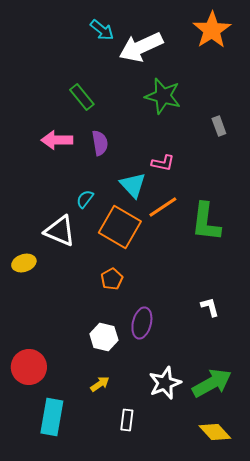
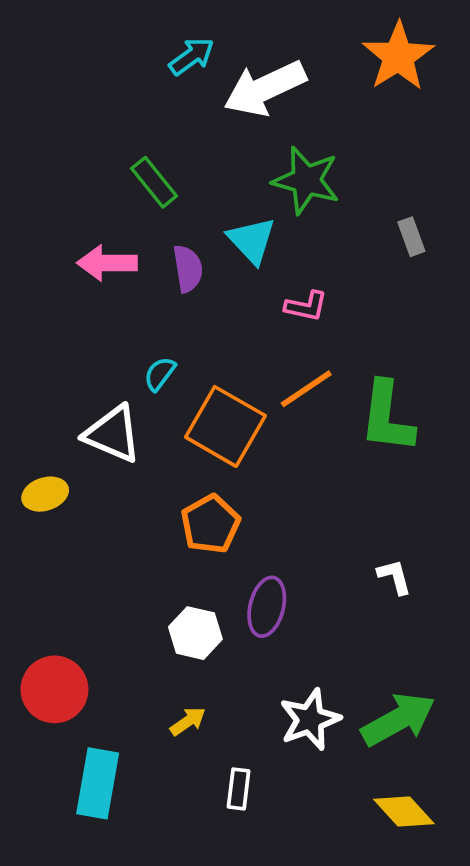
cyan arrow: (102, 30) -> (192, 56), turned -75
cyan triangle: (133, 185) -> (252, 240), moved
orange pentagon: (112, 279) -> (210, 524), size x1.4

